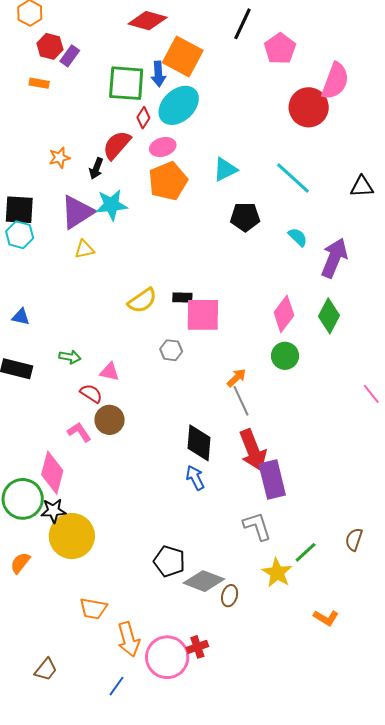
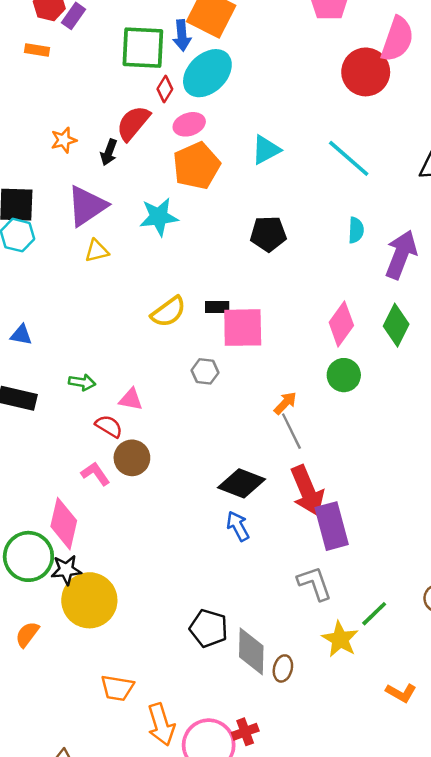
cyan star: (111, 205) -> (159, 217), moved
black pentagon: (245, 217) -> (268, 234), moved
cyan semicircle: (298, 237) -> (356, 230), turned 50
black diamond: (199, 443) -> (242, 483), turned -72
gray diamond: (204, 581) -> (251, 651), turned 72

